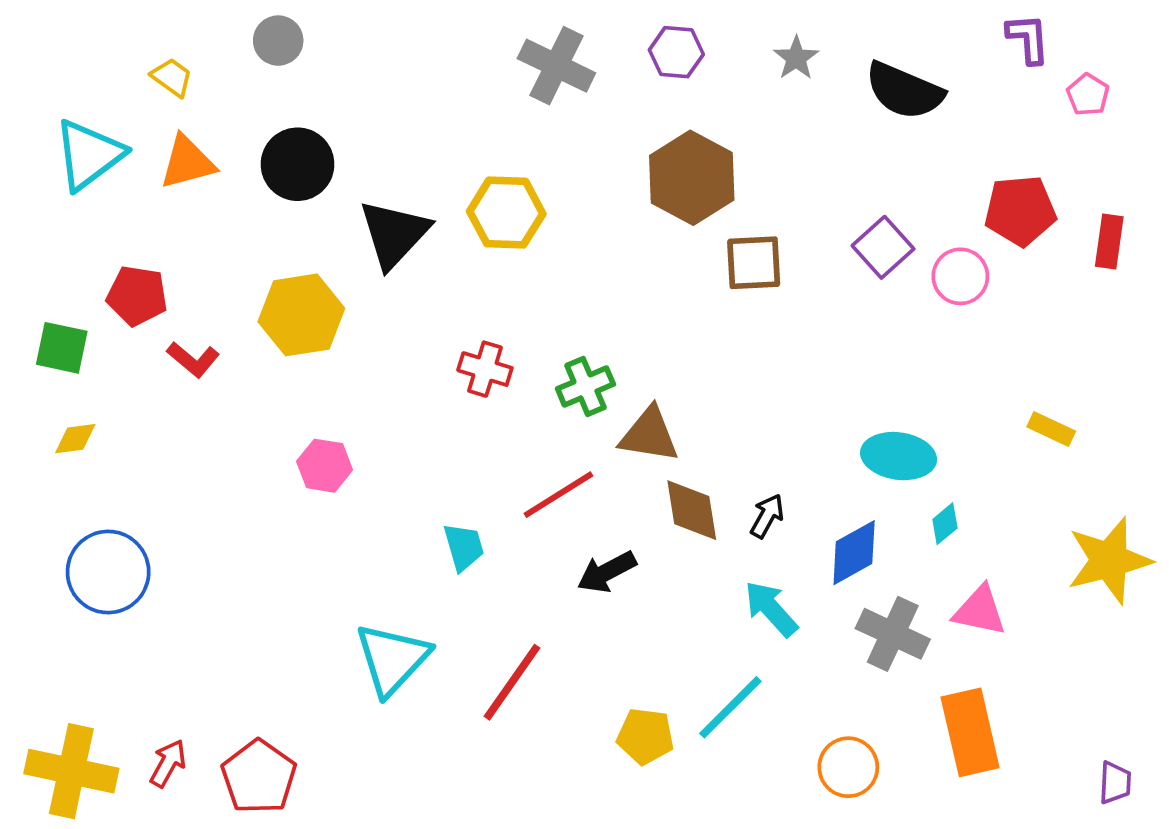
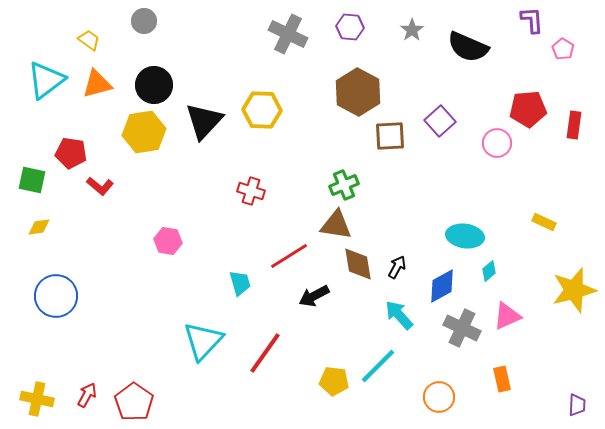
purple square: (883, 247) -> (440, 121), moved
yellow hexagon: (301, 315) -> (144, 132), moved
green cross: (585, 386) -> (344, 185), moved
pink triangle: (980, 611) -> (507, 316), turned -36
orange rectangle: (970, 732) -> (502, 379), size x0.6
yellow cross: (71, 771) -> (37, 399), size x0.7

